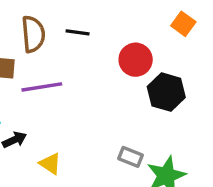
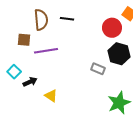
red circle: (136, 60) -> (112, 28), moved
gray rectangle: (130, 157) -> (98, 69), moved

